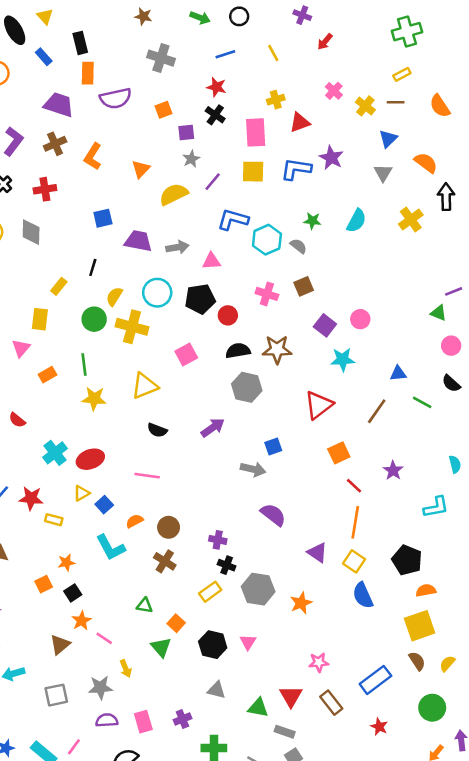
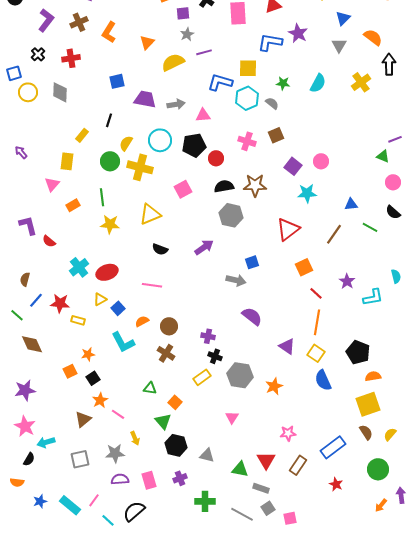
yellow square: (253, 172) -> (248, 68), moved
purple line: (213, 182) -> (204, 52), turned 35
cyan L-shape: (436, 507) -> (373, 297), moved
black hexagon: (213, 645) -> (176, 445), moved
brown rectangle: (331, 703) -> (298, 465), turned 72

